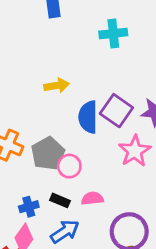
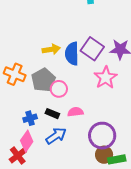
yellow arrow: (57, 86) -> (51, 49), moved

